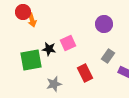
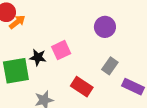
orange arrow: (32, 20) -> (17, 22), turned -112
red rectangle: (85, 73) -> (82, 87), turned -30

